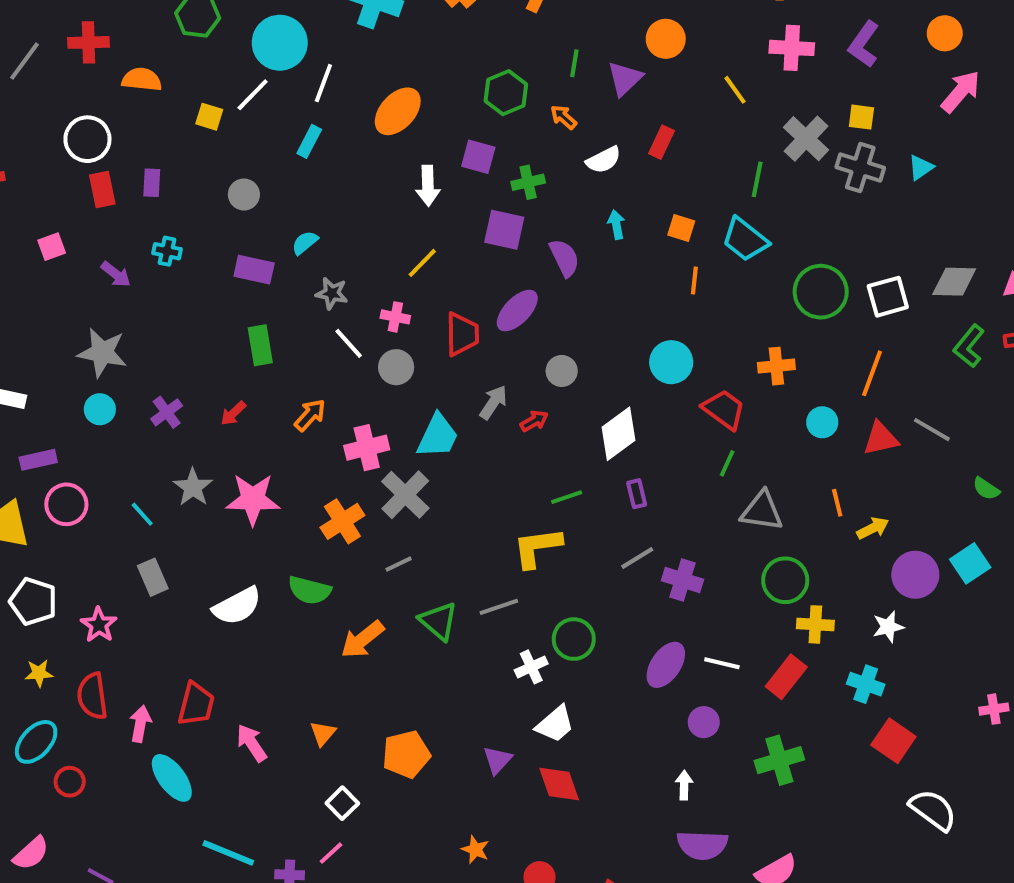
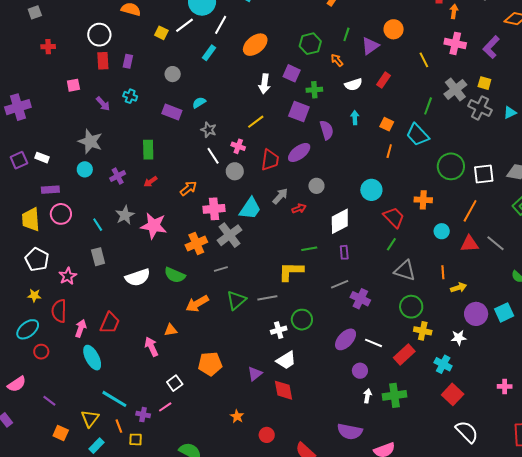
green rectangle: (260, 345) -> (148, 150), moved
green triangle: (438, 621) -> (236, 300), turned 30
orange triangle: (323, 733) -> (171, 330), moved, turned 32
pink arrow: (252, 743) -> (151, 347), moved
white arrow: (684, 785) -> (367, 396), moved

